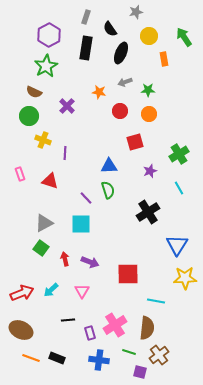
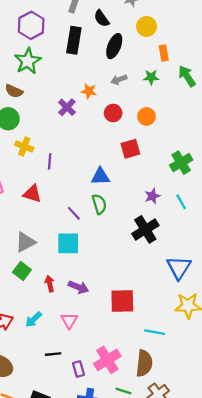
green arrow: (184, 37) -> (187, 76), moved
green star: (148, 90) -> (151, 77), moved
purple cross: (67, 106) -> (67, 107), moved
purple star: (150, 171) -> (152, 196), moved

